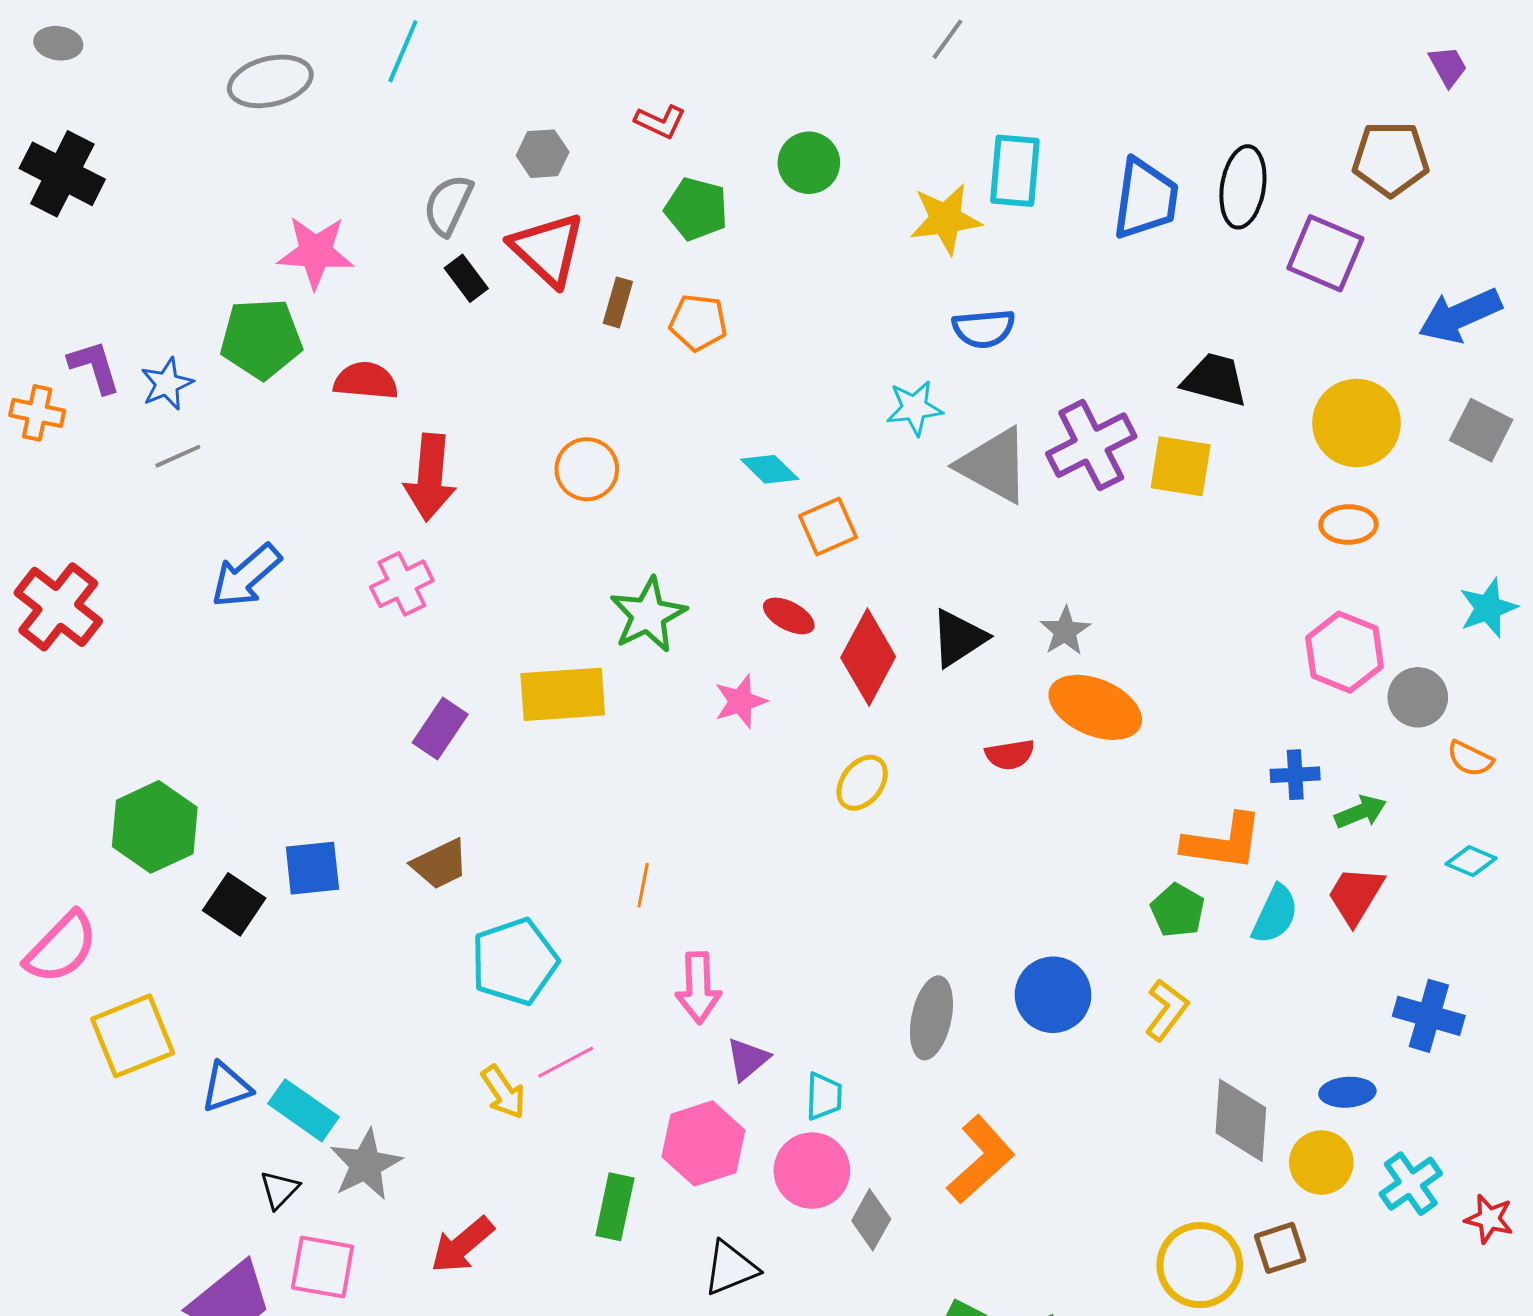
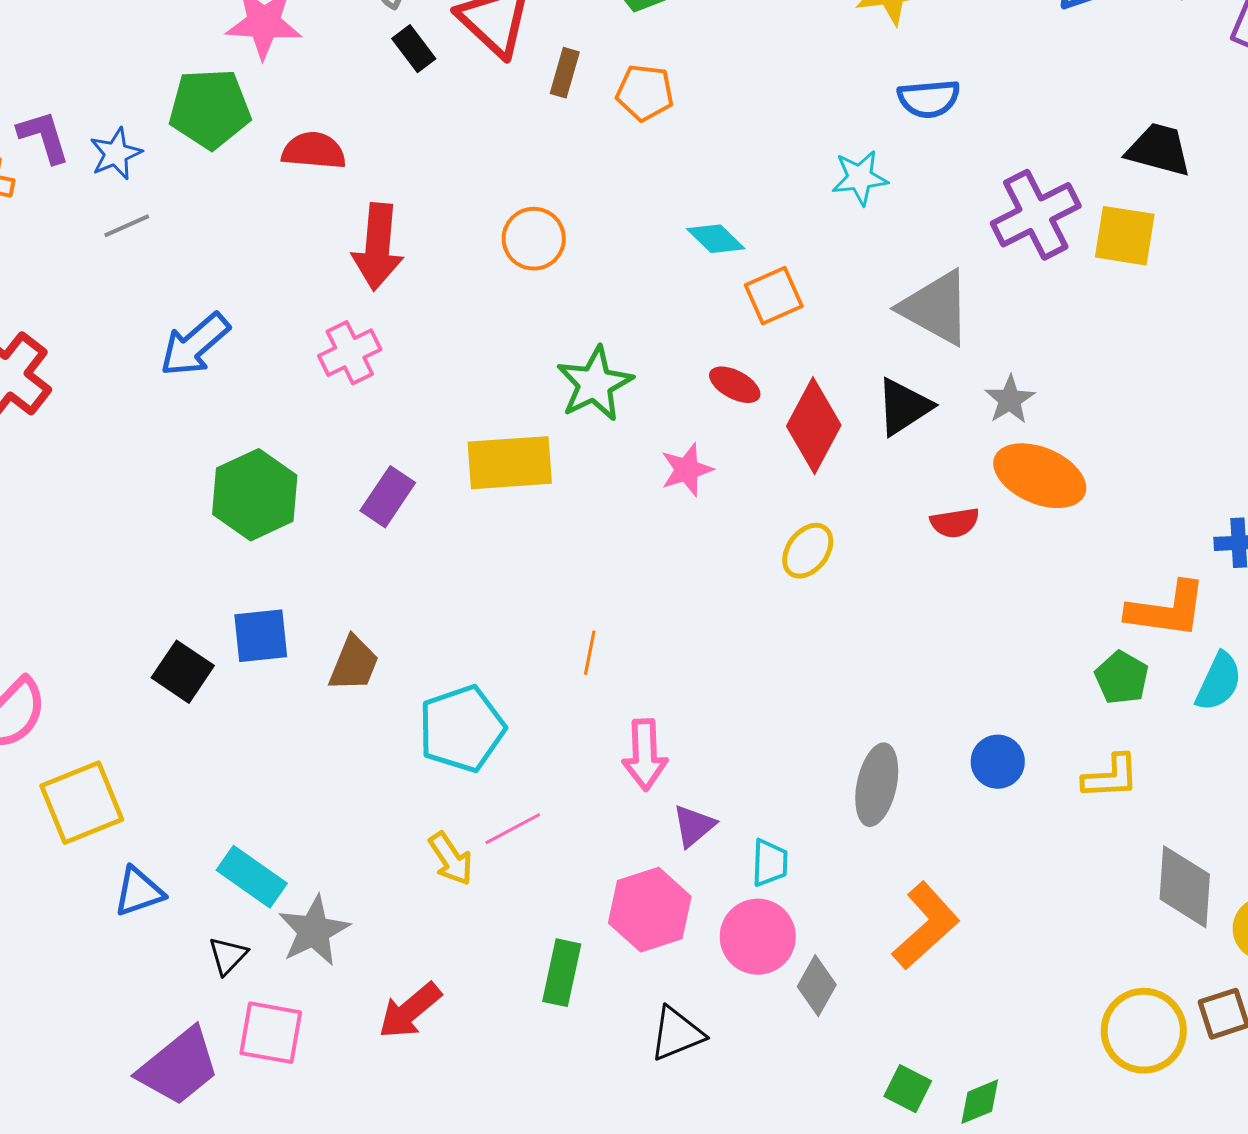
gray triangle: (994, 465) -> (936, 308), moved
green hexagon: (155, 827) -> (255, 495), moved
brown trapezoid: (440, 864) -> (354, 664), moved, turned -42
blue circle: (1053, 995) -> (998, 762), size x0.7
yellow L-shape: (1167, 1010) -> (1111, 777), turned 50
blue triangle: (226, 1087) -> (139, 892), moved

